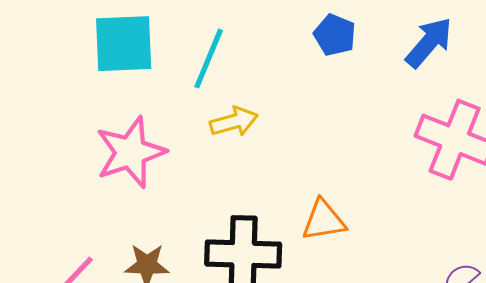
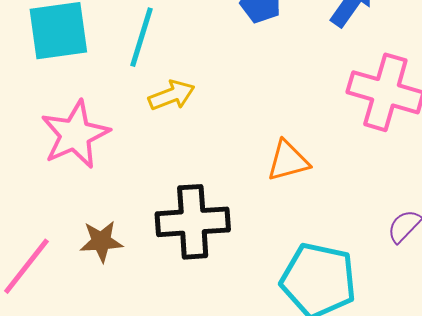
orange triangle: (324, 220) -> (288, 161), moved

